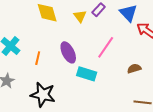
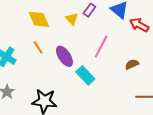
orange line: (38, 58) -> (38, 47), moved, turned -40
cyan rectangle: (87, 74) -> (85, 75), turned 36

